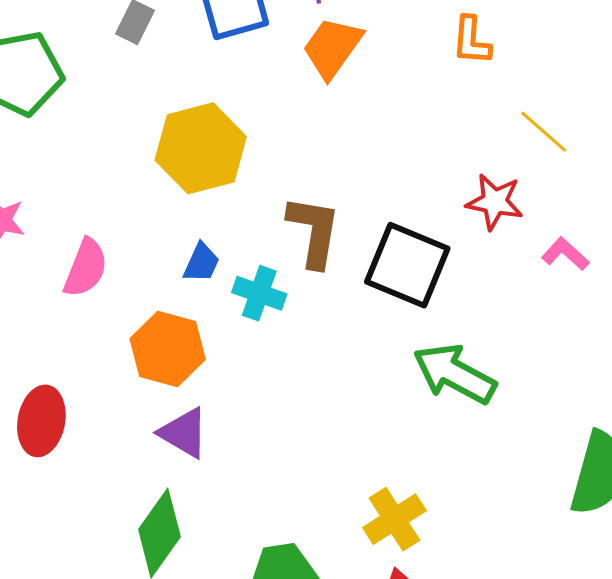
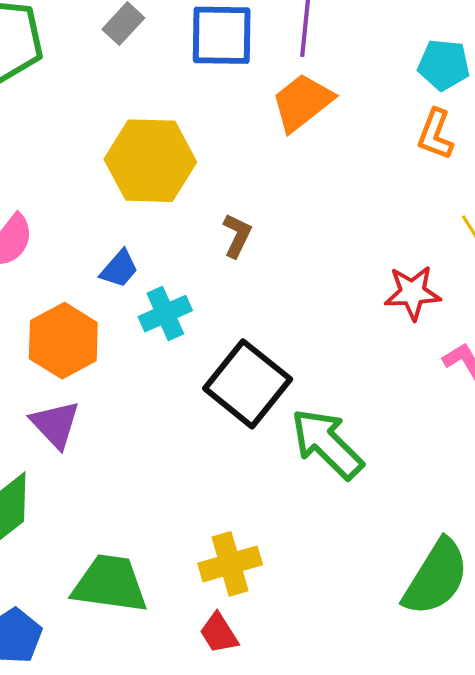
red star: (495, 202) -> (413, 293), turned -30
brown L-shape: (314, 231) -> (237, 235), moved, size x0.6
black square: (407, 265) -> (248, 384), moved
cyan cross: (259, 293) -> (165, 314), turned 30

